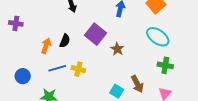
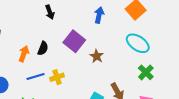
green cross: (165, 65) -> (146, 72), turned 35
yellow cross: (78, 69) -> (57, 77), turned -32

